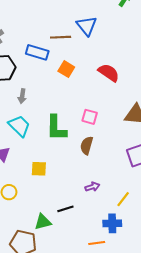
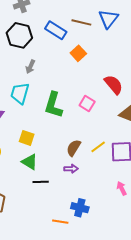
red semicircle: (109, 73) -> (114, 85), moved
cyan trapezoid: (19, 126) -> (20, 93), turned -135
brown semicircle: (87, 145) -> (74, 148), moved
yellow line: (123, 199) -> (98, 147), moved
green triangle: (43, 222) -> (30, 162), moved, turned 30

